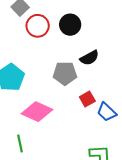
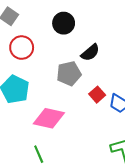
red circle: (38, 26) -> (22, 48), moved

